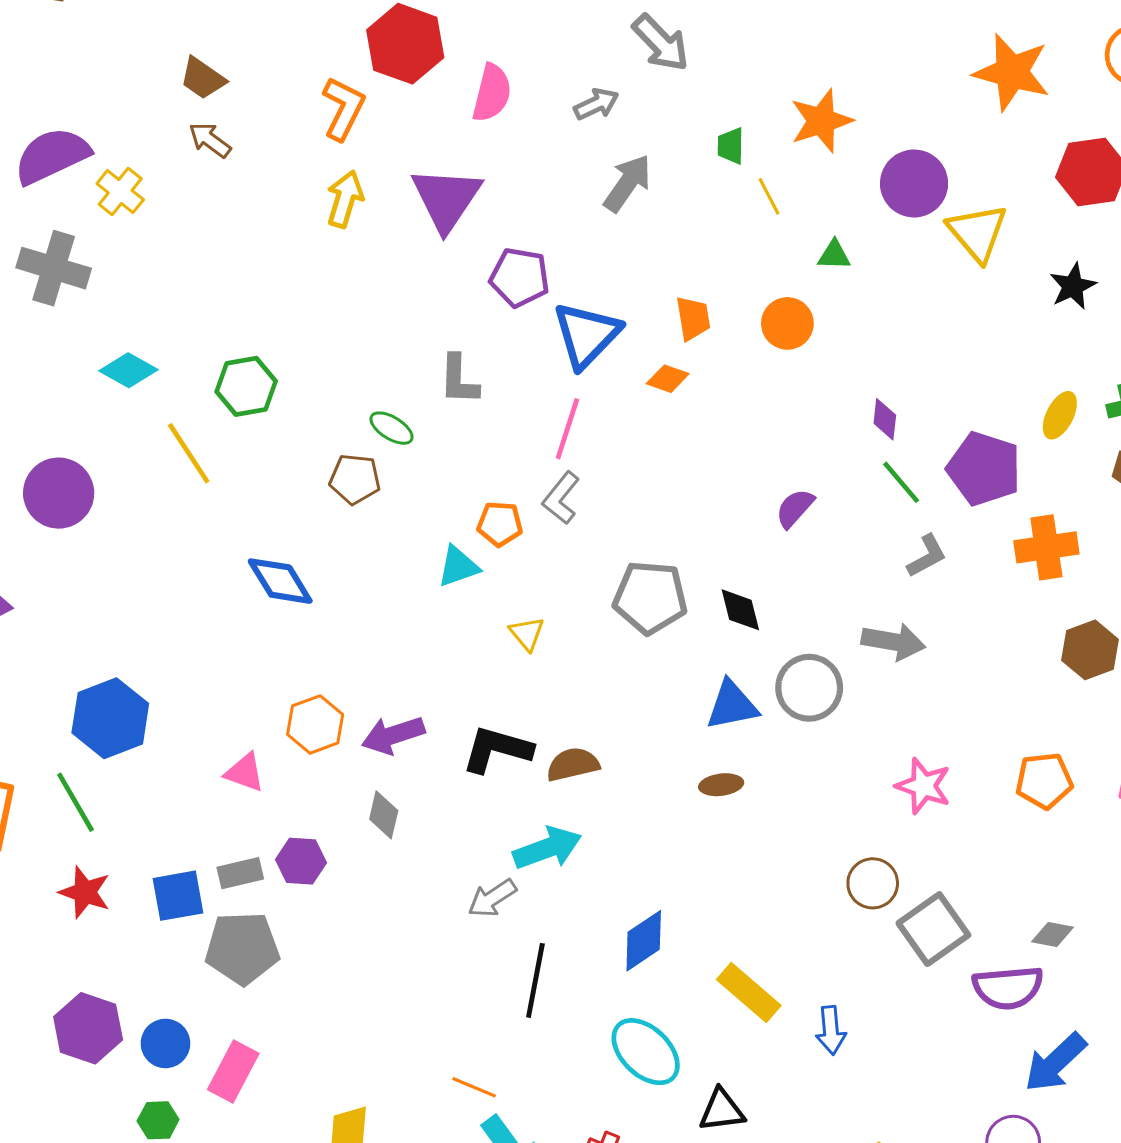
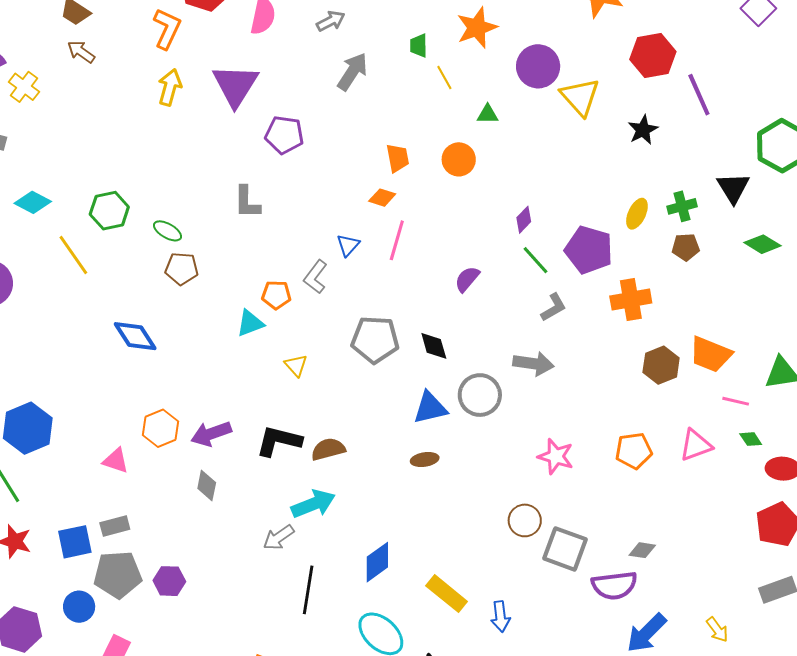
blue triangle: (586, 335) -> (348, 245), moved, size x0.5
purple diamond: (885, 419) -> (524, 220), turned 40
green ellipse: (391, 428) -> (167, 231), moved
pink line: (567, 429) -> (397, 240), moved
purple hexagon: (301, 861) -> (169, 581), moved
gray square: (933, 929) -> (565, 549), turned -33
blue circle: (165, 1043) -> (79, 607), moved

